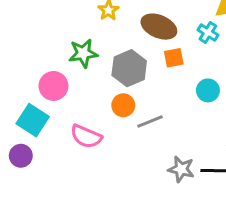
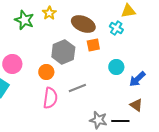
green star: (83, 53) -> (24, 20), moved, turned 30
orange circle: (123, 105) -> (46, 72), moved
pink semicircle: (86, 136) -> (50, 98), moved, turned -105

